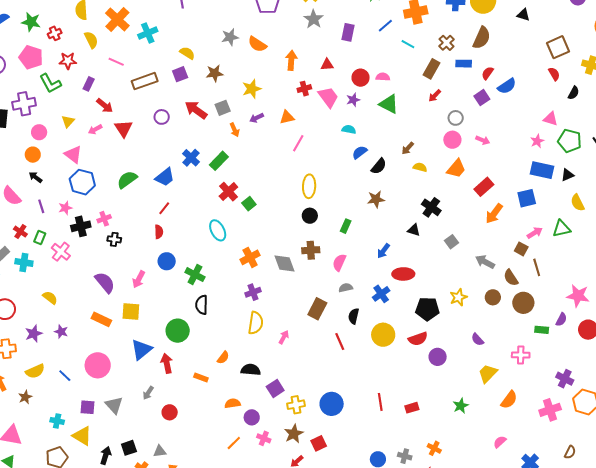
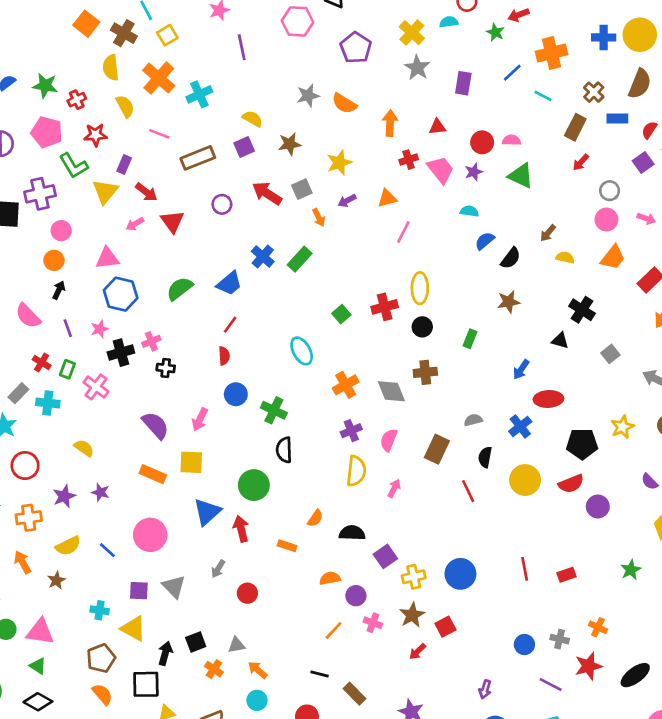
yellow triangle: (68, 121) -> (105, 192), moved, size x1.5
pink triangle: (73, 154) -> (107, 258), turned -42
black arrow: (35, 177) -> (59, 290), turned 80
red cross: (228, 192) -> (385, 307), moved, turned 30
pink semicircle: (339, 262) -> (389, 440), moved

